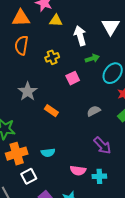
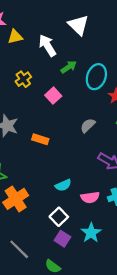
cyan semicircle: (48, 153) -> (63, 185), moved
white square: (29, 176) -> (59, 217), moved

